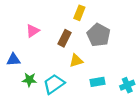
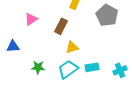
gray pentagon: (99, 35) -> (107, 15), moved
green star: (29, 80) -> (38, 67), moved
cyan trapezoid: (54, 84) -> (68, 69), moved

